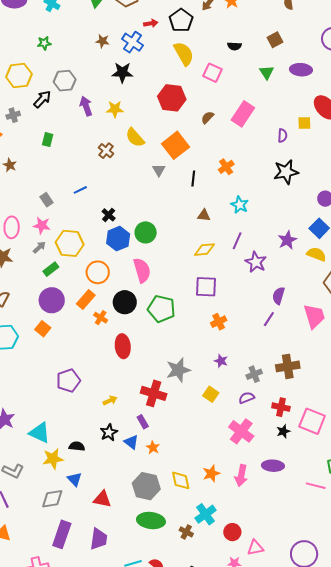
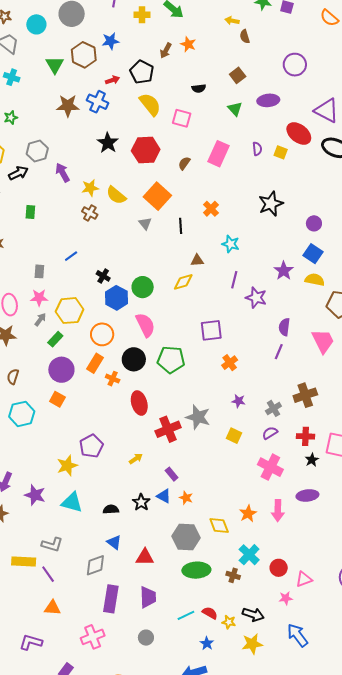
brown star: (102, 41) -> (68, 106), size x1.6
black star: (122, 73) -> (108, 143), moved, turned -30
black arrow: (42, 99) -> (18, 173), turned 30
yellow star: (115, 109) -> (90, 188), moved
yellow square: (304, 123) -> (281, 152), turned 32
purple semicircle: (282, 136) -> (257, 149), moved
gray rectangle: (47, 200) -> (39, 271), turned 48
yellow diamond: (205, 250) -> (183, 282), moved
gray star: (178, 370) -> (198, 417), turned -30
red cross: (154, 393) -> (168, 429), moved, turned -30
black star: (109, 432) -> (141, 502), moved
yellow star: (53, 459) -> (67, 466), moved

